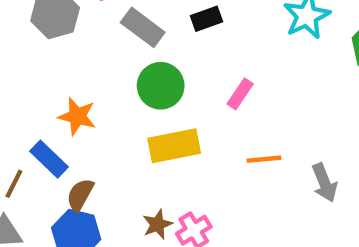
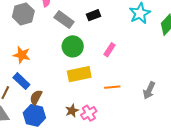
orange star: (77, 116) -> (22, 55), moved
orange line: (264, 159) -> (112, 87), moved
gray arrow: (324, 183) -> (149, 90), turned 48

